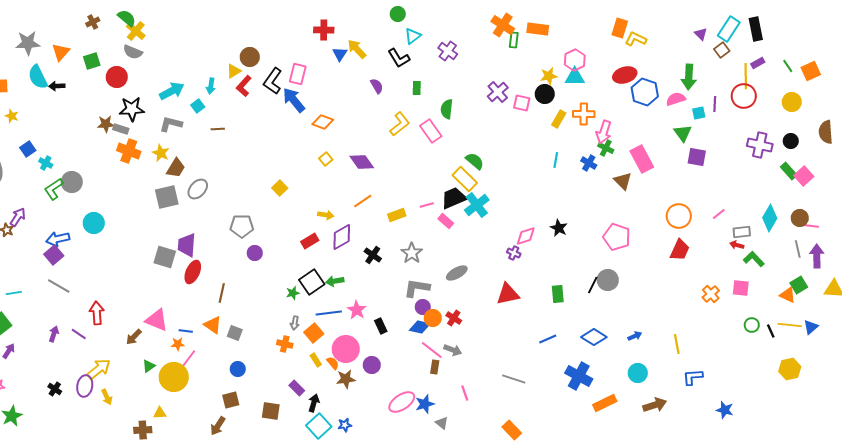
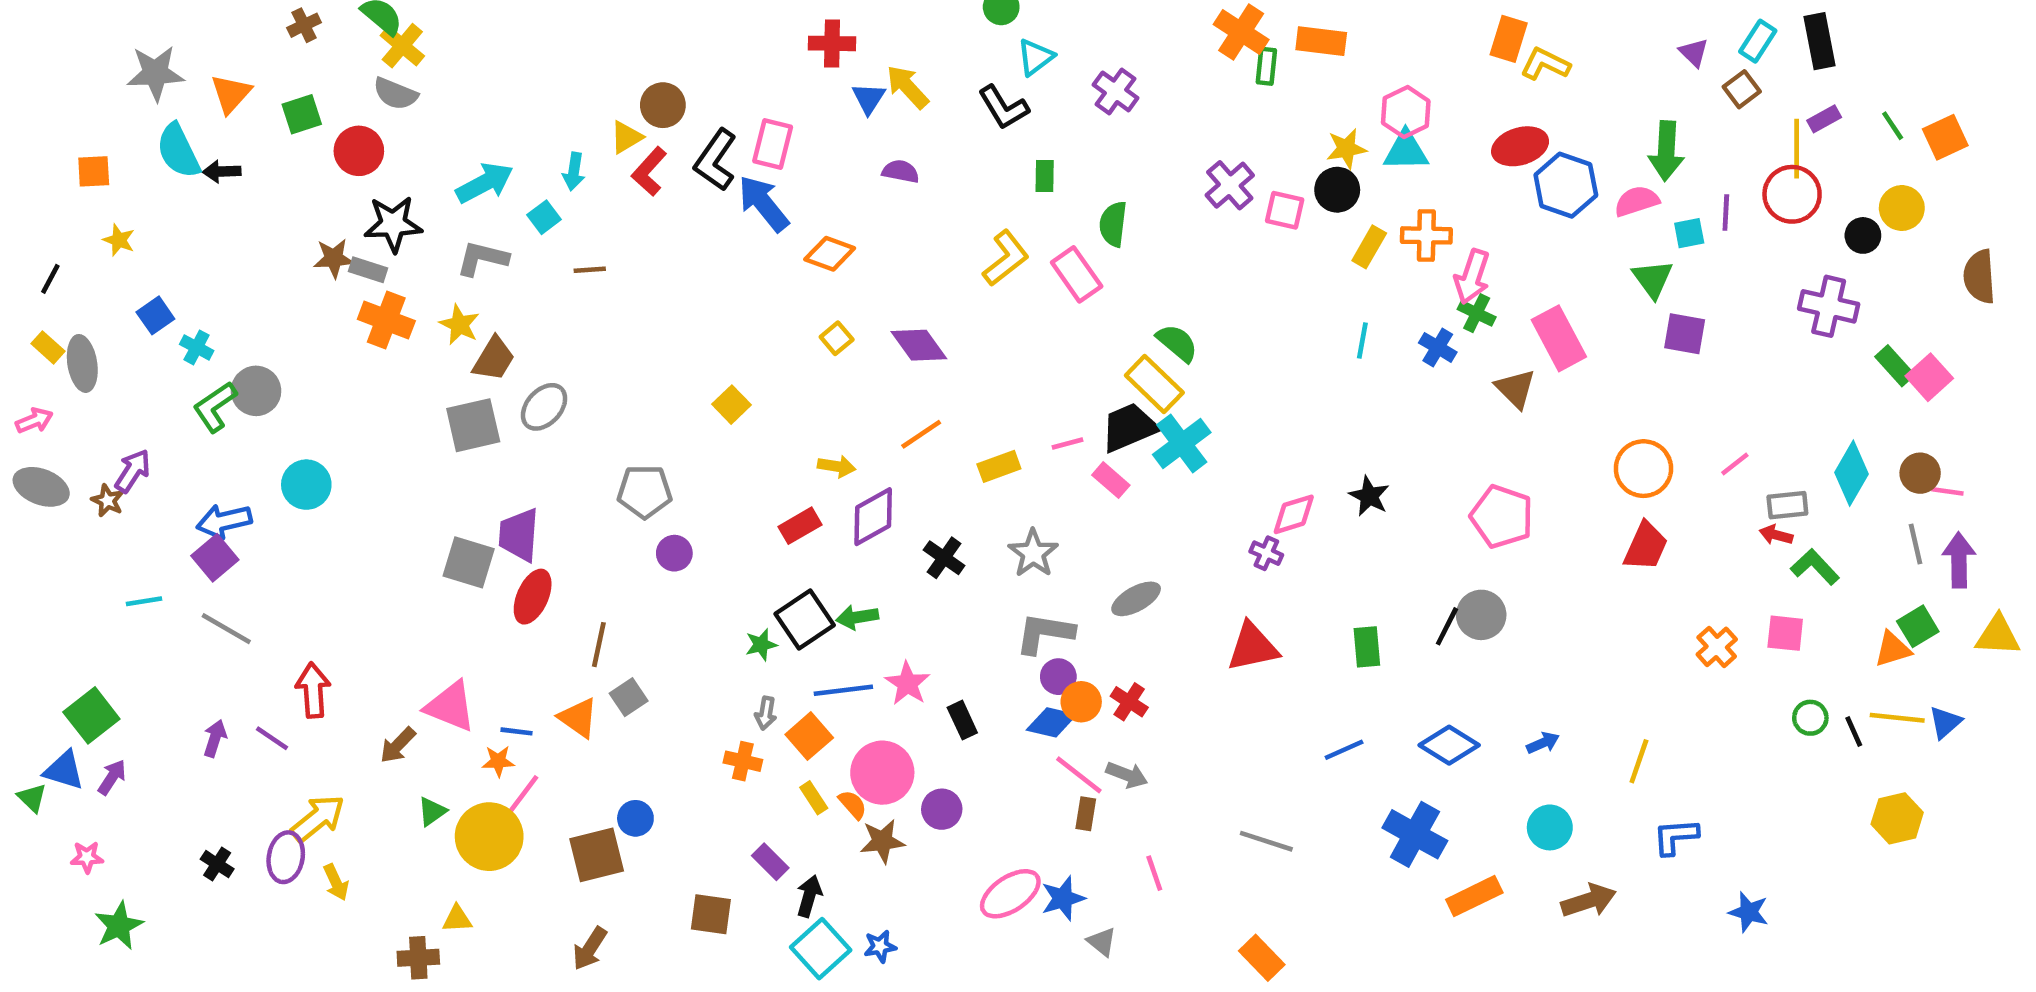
cyan rectangle: (729, 29) -> (1758, 41), size x0.7
purple semicircle: (377, 86) -> (901, 171), moved, turned -49
black circle: (791, 141) -> (1863, 235), moved
cyan line: (14, 293) -> (144, 601), moved
orange triangle: (788, 295) -> (1893, 649), turned -42
gray square: (235, 333) -> (629, 697), moved, turned 35
yellow line: (677, 344) -> (1639, 761), turned 30
brown square: (231, 400) -> (597, 855), moved, size x1.4

